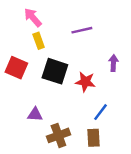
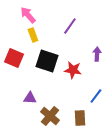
purple line: (82, 30) -> (70, 26), turned -42
blue line: (101, 112) -> (96, 96), moved
brown cross: (58, 135) -> (50, 116), turned -30

